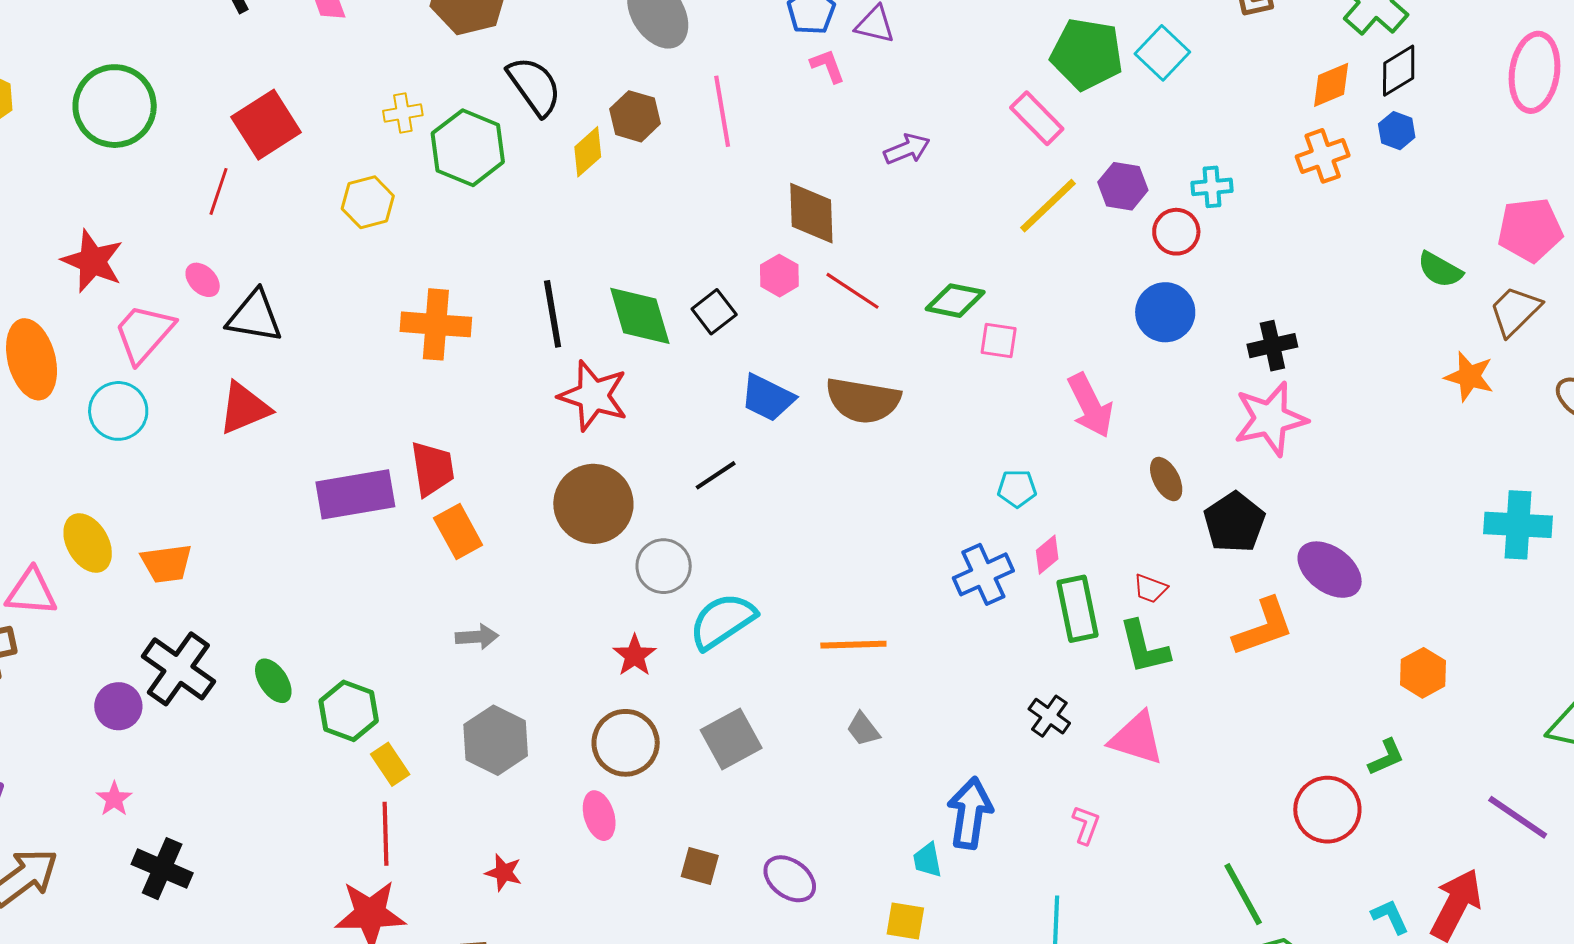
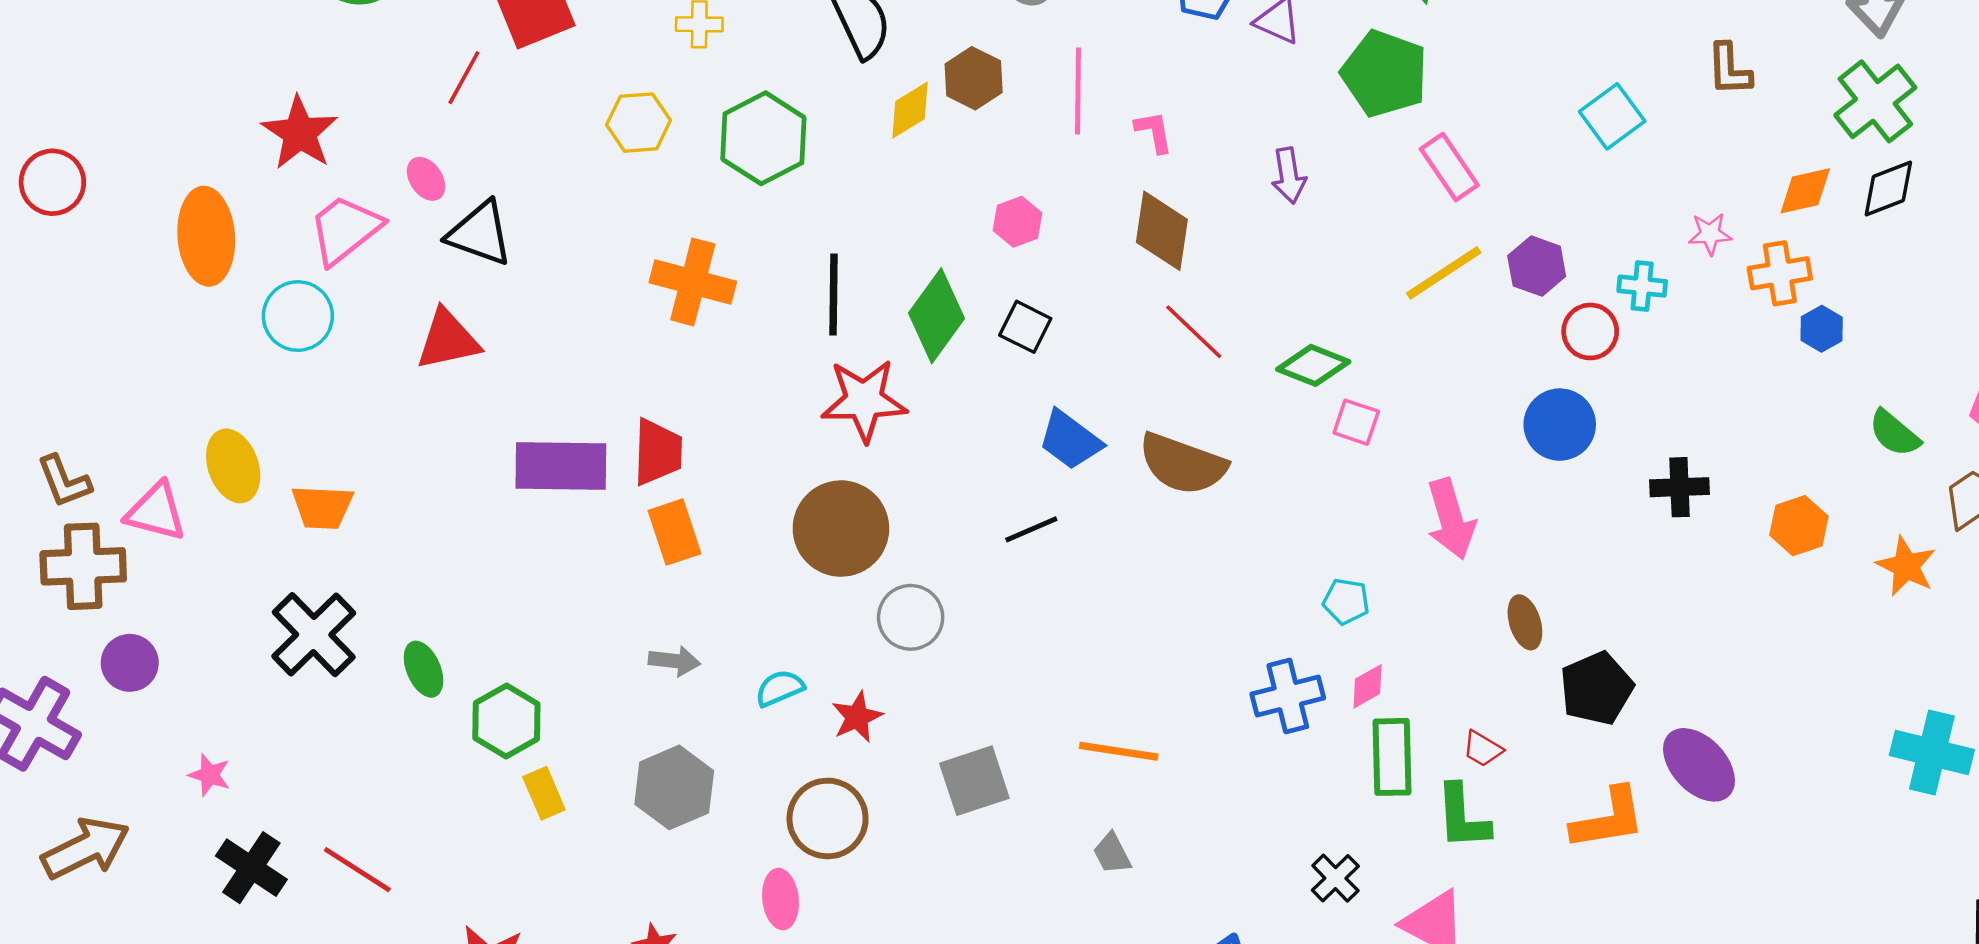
green pentagon: (1087, 54) -> (1385, 74), moved
pink L-shape: (828, 66) -> (1154, 132), moved
blue hexagon: (1397, 131) -> (1822, 329), moved
green hexagon: (468, 148) -> (763, 138), moved
purple arrow: (907, 149) -> (1289, 176), turned 93
pink hexagon: (779, 276) -> (1018, 222), moved
black square: (714, 312) -> (1025, 327), turned -36
green diamond: (640, 316) -> (936, 316), turned 42
red star: (593, 396) -> (864, 400), turned -30
pink star: (1270, 419) -> (1710, 234), moved, size x0.5
black line: (716, 475) -> (1031, 529), moved
cyan semicircle: (722, 621) -> (780, 688), moved, size x0.6
orange hexagon: (1423, 673) -> (1799, 526), moved
purple circle: (118, 706) -> (130, 663), moved
gray square: (731, 739) -> (974, 781), moved
pink star: (114, 799) -> (210, 775), turned -30
red line: (385, 834) -> (357, 870), moved, turned -66

